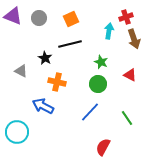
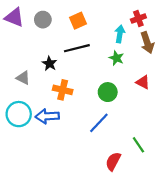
green star: (101, 62) -> (116, 58), moved
blue arrow: (43, 106) -> (47, 116), turned -30
green line: (127, 118) -> (138, 145), moved
cyan circle: (17, 132) -> (19, 114), moved

